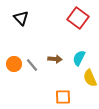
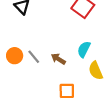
brown arrow: (55, 59) -> (58, 59), moved, turned -152

